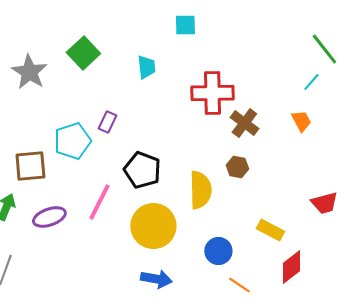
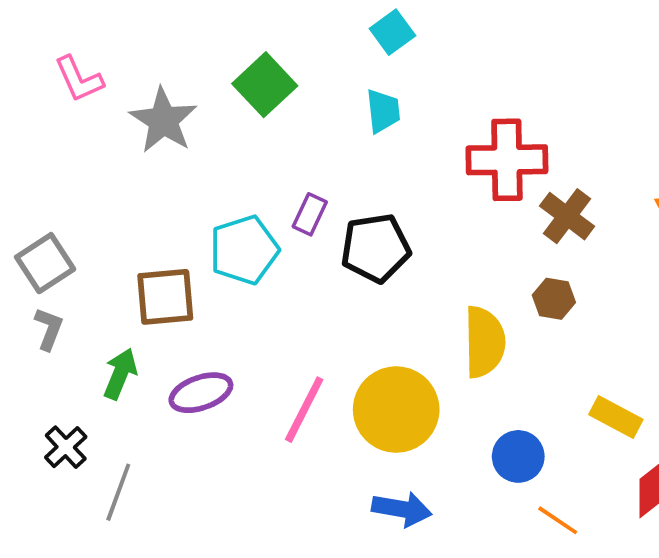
cyan square: (185, 25) -> (392, 32), moved, turned -35
black pentagon: (142, 170) -> (376, 248), moved, turned -30
pink line: (99, 202) -> (304, 410), moved

